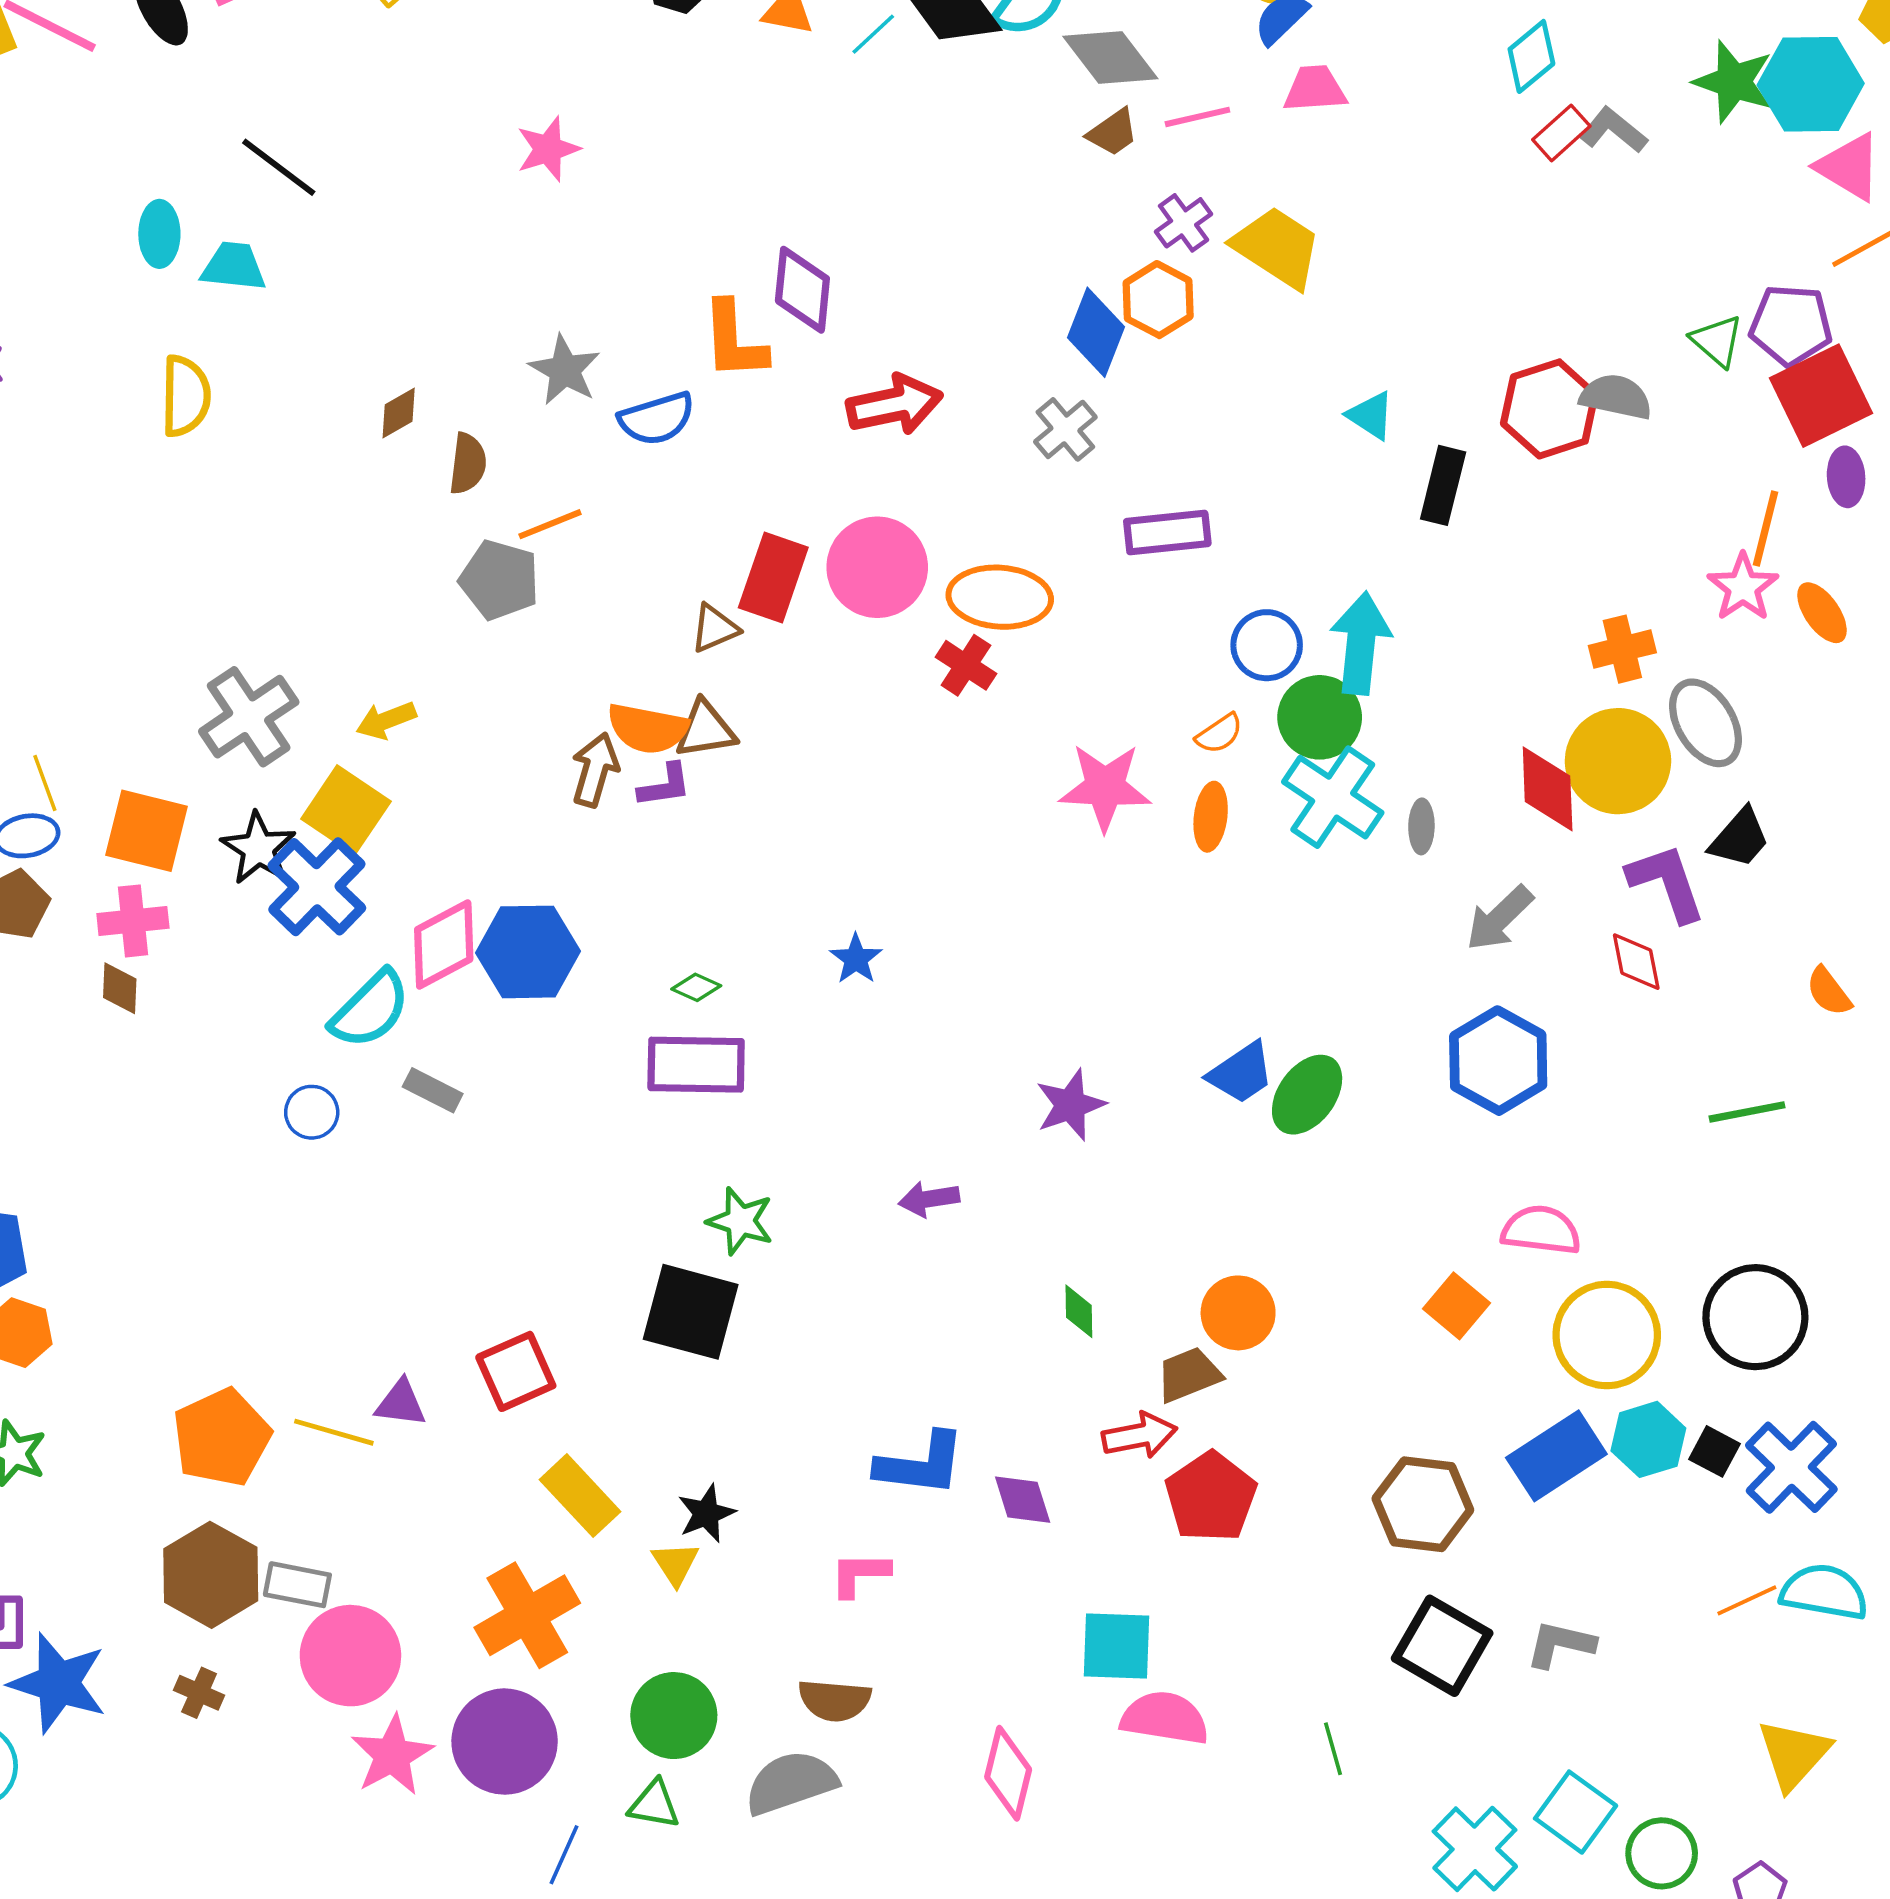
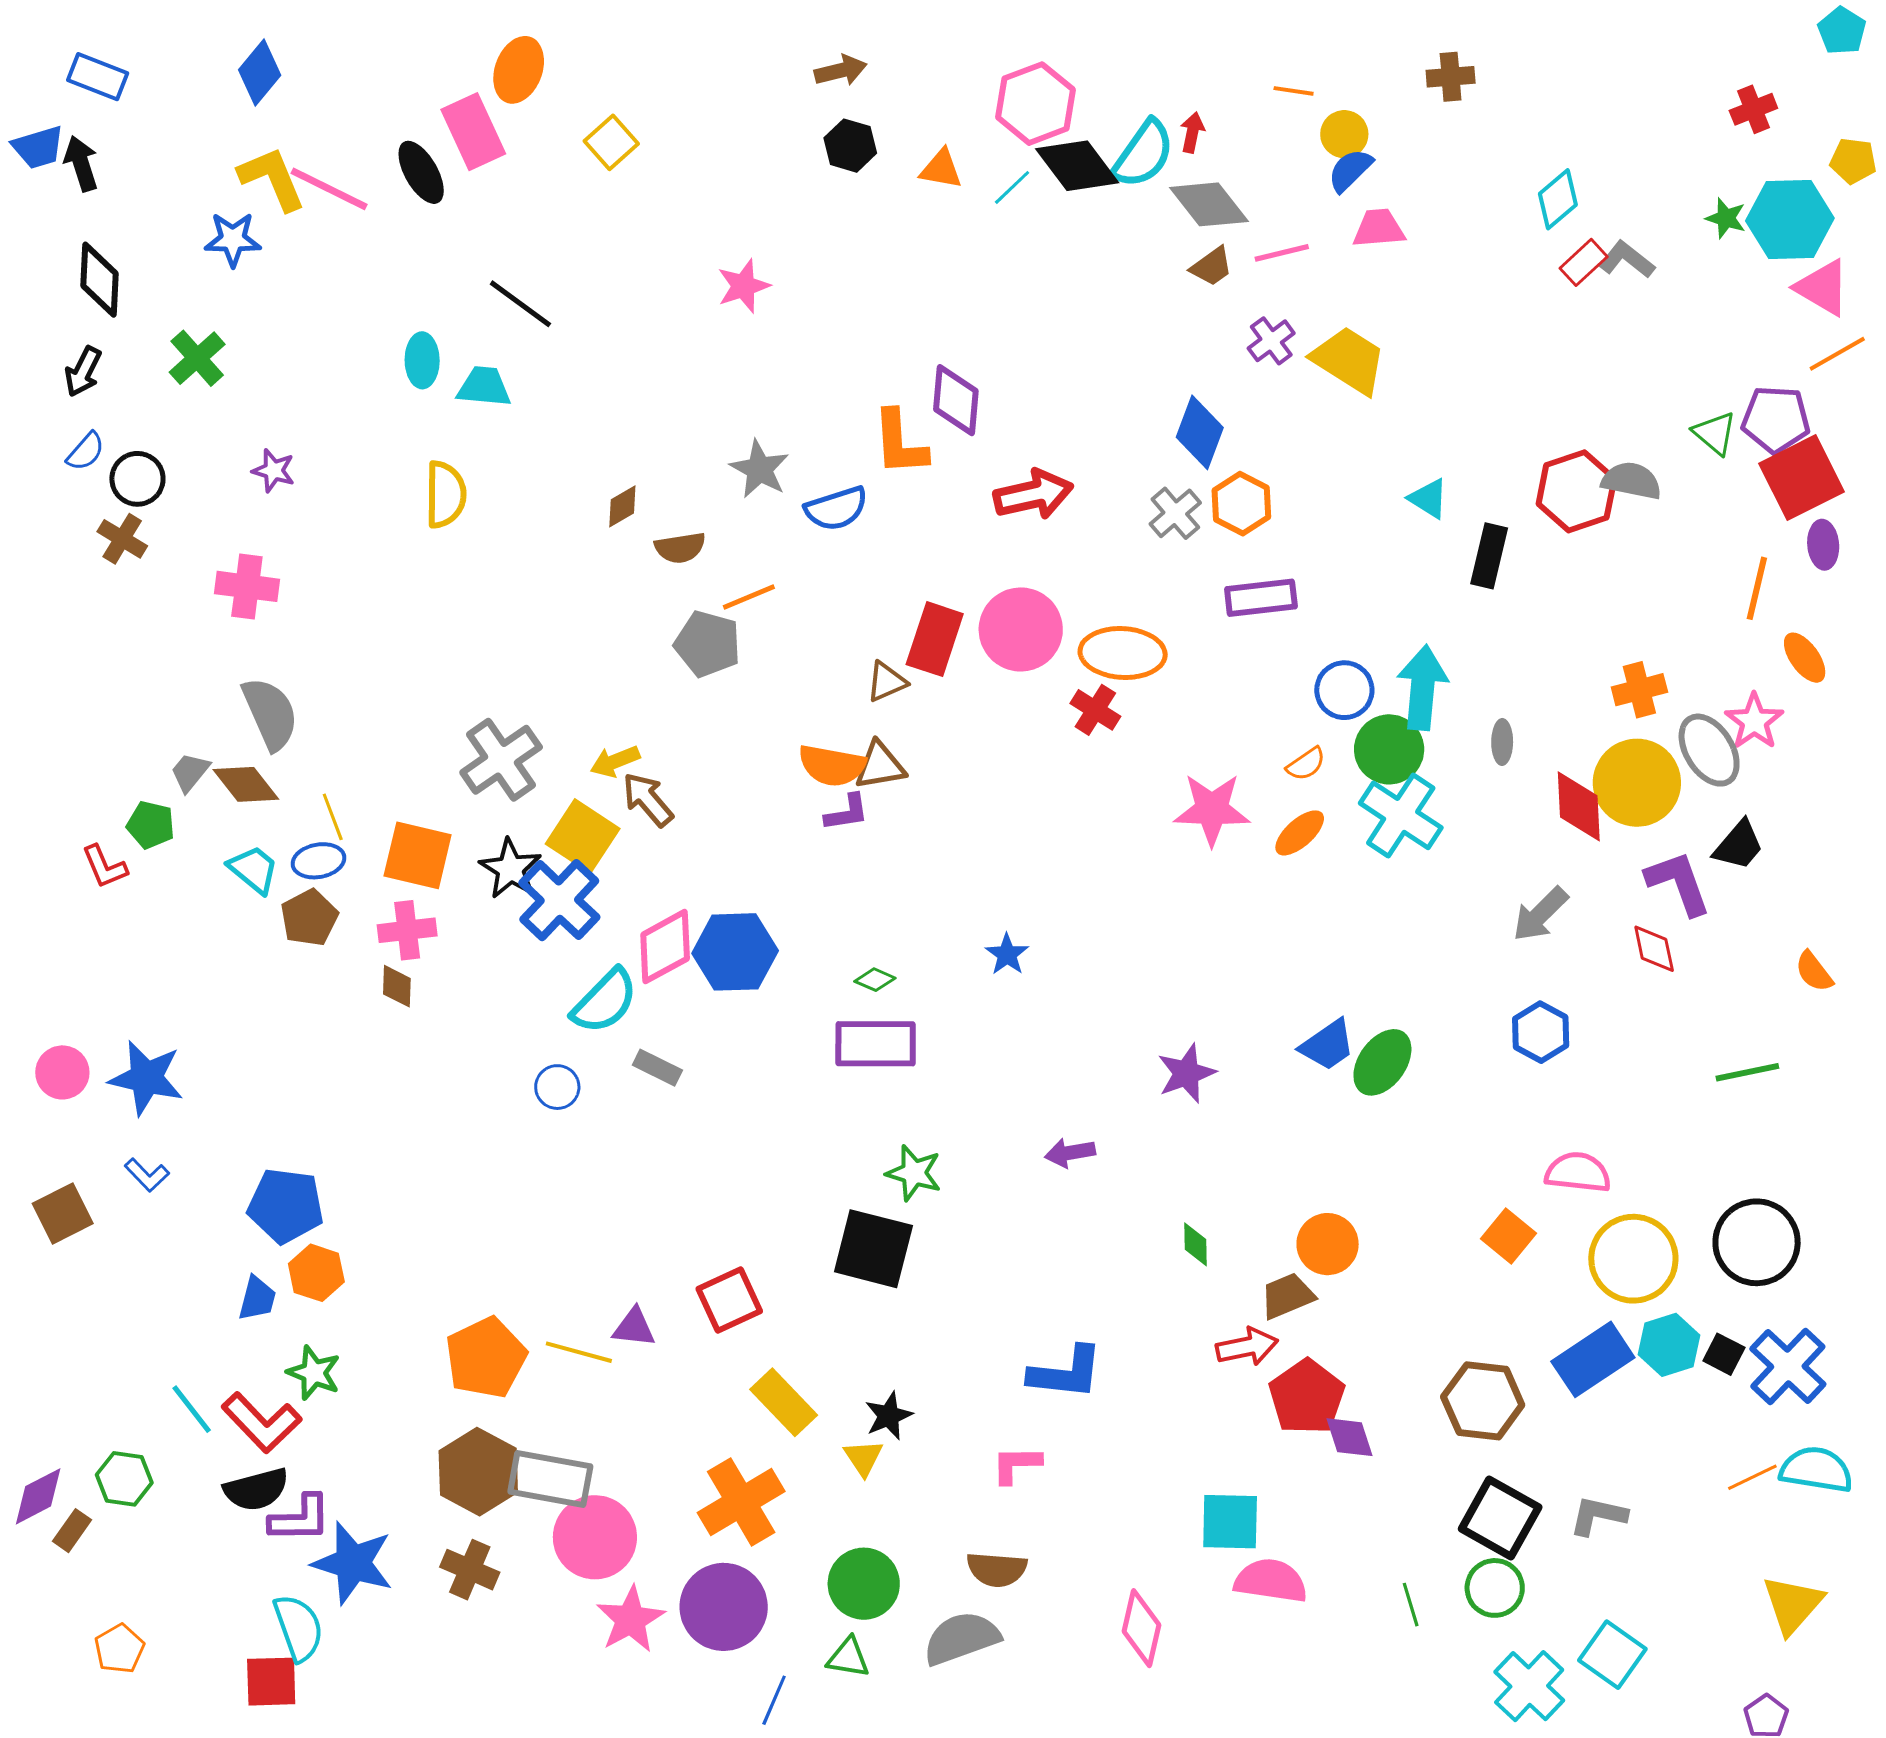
green star: (1734, 82) -> (1726, 218), size x0.6
orange hexagon: (1158, 300) -> (1241, 504), moved
brown semicircle: (468, 464) -> (680, 548), turned 75
pink star: (1743, 587) -> (1754, 721), moved
brown arrow: (595, 770) -> (648, 800), moved, turned -56
orange ellipse: (1211, 817) -> (1300, 833), turned 42
gray ellipse: (1421, 826) -> (1502, 742), moved
blue hexagon: (1498, 1061) -> (1541, 1032), size x0.7
purple diamond: (1023, 1500) -> (1349, 1437), moved
gray rectangle: (297, 1585) -> (550, 1479), size x1.5
brown cross: (199, 1693) -> (470, 1570), size x1.4
green circle: (1662, 1853) -> (1495, 1588), moved

